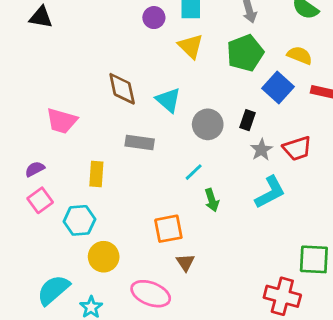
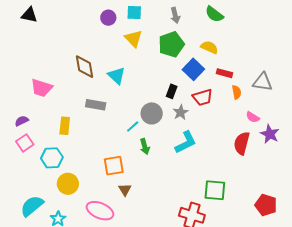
gray circle: (208, 124) -> (152, 113), moved
red trapezoid: (297, 148) -> (203, 97), moved

